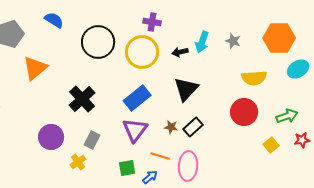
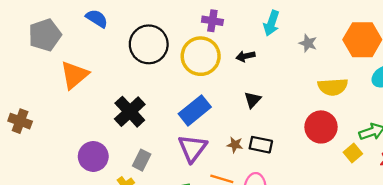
cyan arrow: (202, 42) -> (271, 23), moved
black triangle: (186, 89) -> (253, 100), size x0.6
black rectangle: (193, 127) -> (261, 145), turned 54
yellow square: (271, 145) -> (353, 153), moved

